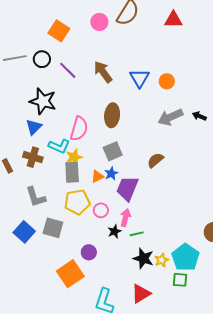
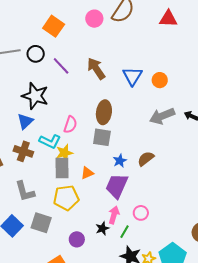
pink semicircle: (79, 129) -> (70, 125), size x0.7
gray square: (113, 151) -> (102, 137), moved, turned 30
blue star: (111, 173) -> (120, 161), moved
pink circle: (101, 210) -> (141, 213), moved
green line: (137, 234) -> (125, 232), turned -48
purple circle: (89, 252) -> (77, 239), moved

